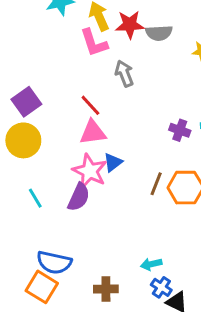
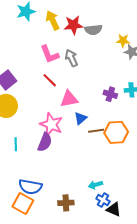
pink L-shape: (94, 43) -> (50, 54), moved
pink triangle: (93, 132) -> (69, 99), moved
blue triangle: (113, 162) -> (81, 118), moved
brown line: (156, 184) -> (96, 131), turned 63
cyan line: (35, 198) -> (16, 144), turned 32

